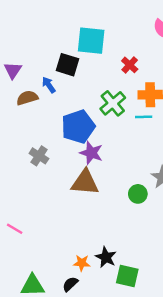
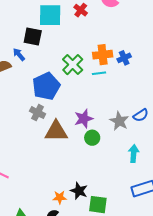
red cross: (130, 65) -> (81, 10), moved
purple star: (91, 153) -> (84, 119), moved, turned -30
gray cross: (39, 156) -> (38, 113), moved
green circle: (138, 194) -> (92, 138), moved

